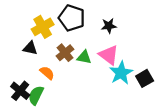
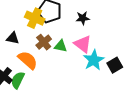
yellow cross: (43, 27) -> (35, 18), moved, turned -36
orange semicircle: (47, 73) -> (28, 60), size x1.5

